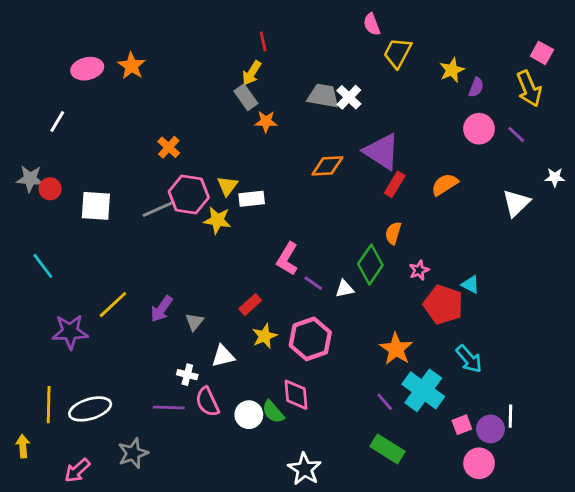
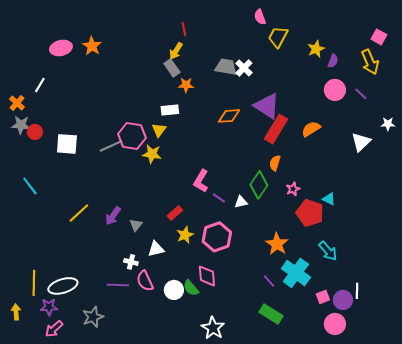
orange cross: (169, 147) -> (17, 103), moved
red rectangle: (395, 184) -> (276, 129), size x1.6
white rectangle: (252, 199) -> (170, 110), moved
purple star: (70, 332) -> (49, 307), moved, size x0.7

